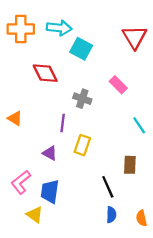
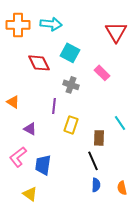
cyan square: (81, 49) -> (70, 53), moved
cyan line: (139, 125) -> (120, 123), moved
purple triangle: (50, 153) -> (30, 129), moved
brown rectangle: (130, 165) -> (99, 138), moved
yellow triangle: (35, 215) -> (30, 194), moved

